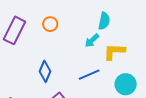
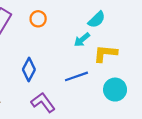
cyan semicircle: (104, 21) -> (97, 20), turned 30

